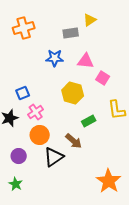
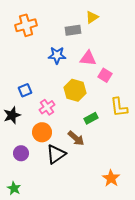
pink cross: (36, 112) -> (47, 107), moved
orange star: (109, 181) -> (111, 178), size x0.7
green star: (16, 184) -> (14, 188), moved

